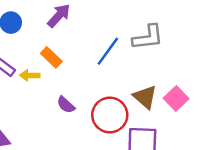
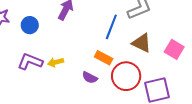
orange rectangle: (51, 57) -> (104, 58), moved
brown triangle: (145, 97) -> (142, 43), moved

